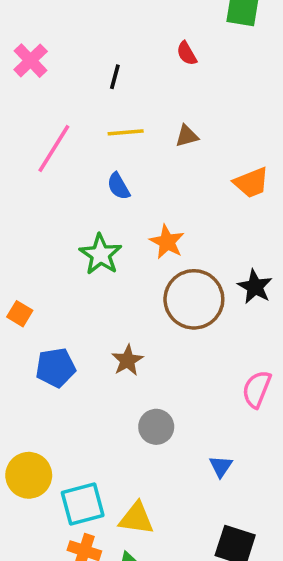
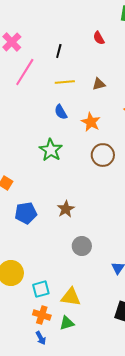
pink line: (54, 149) -> (25, 72), moved
orange star: (167, 242) -> (91, 122), moved
brown circle: (194, 299) -> (103, 155), moved, size x0.7
cyan square: (83, 504) -> (41, 289), size x0.7

